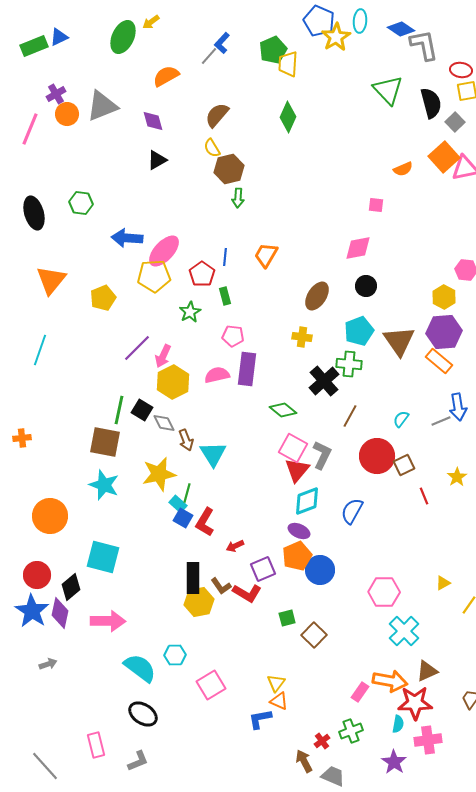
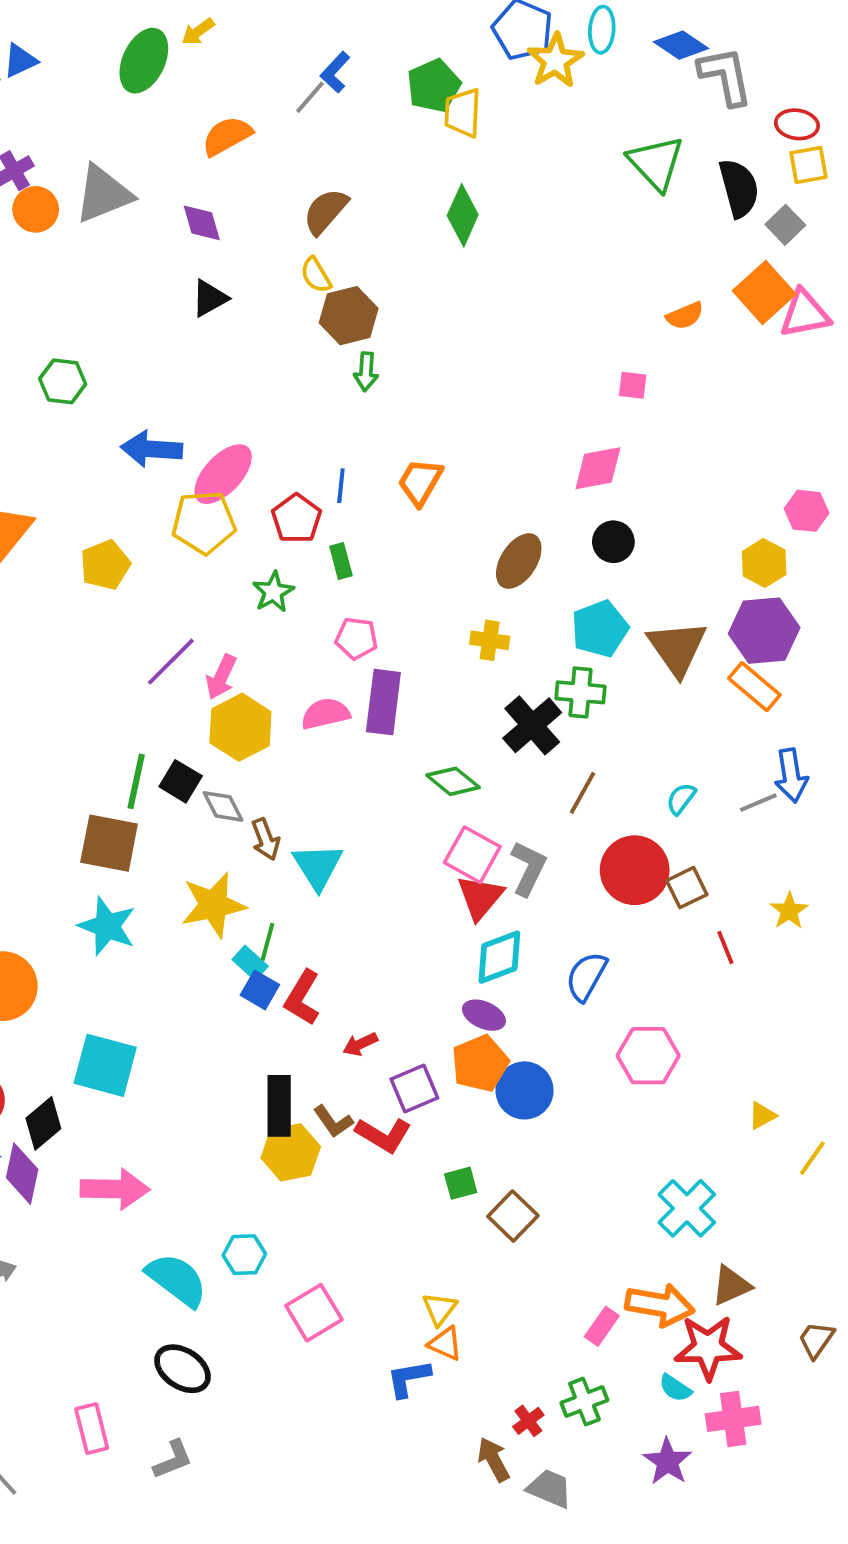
pink hexagon: (384, 592) -> (648, 1056), moved
cyan semicircle: (398, 724) -> (675, 1388), turned 114

